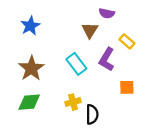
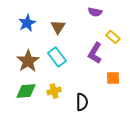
brown triangle: (90, 30) -> (58, 27), moved
cyan rectangle: (76, 64) -> (57, 57), moved
yellow cross: (73, 102) -> (54, 91), moved

